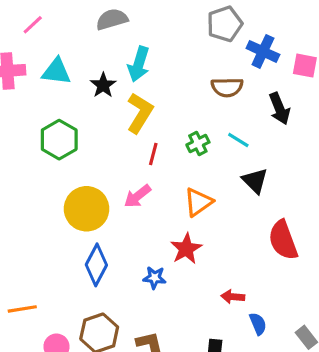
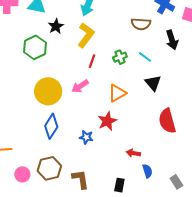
black star: (103, 85) -> (56, 26), moved

